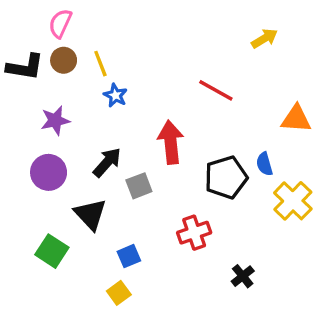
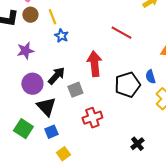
purple circle: (49, 172) -> (32, 84), moved
red cross: (194, 233) -> (92, 118), moved
blue square: (129, 256) -> (51, 132), moved

